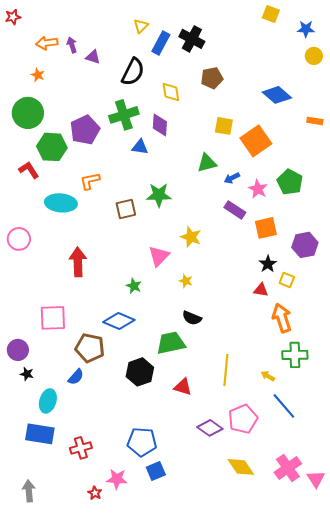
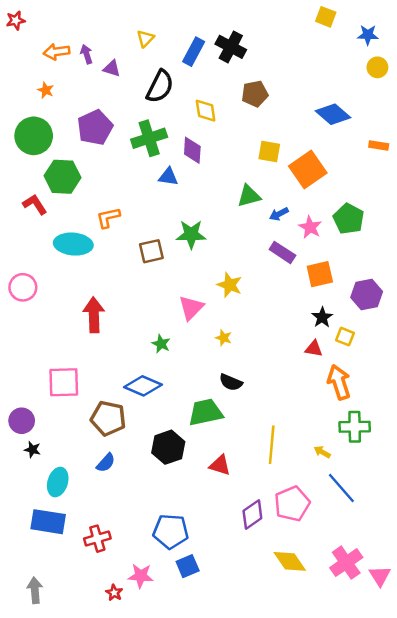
yellow triangle: (141, 26) -> (145, 38), moved
purple pentagon: (85, 130) -> (95, 127), moved
blue semicircle: (76, 377) -> (106, 463), moved
purple diamond: (210, 428) -> (252, 514), turned -70

